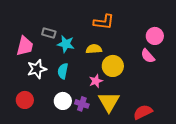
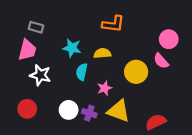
gray rectangle: (49, 33) -> (36, 27), moved
yellow circle: (113, 66) -> (136, 72), moved
white star: (37, 69) -> (40, 75), turned 30
cyan semicircle: (63, 71) -> (82, 72), moved
yellow triangle: (109, 102) -> (119, 111), turned -40

